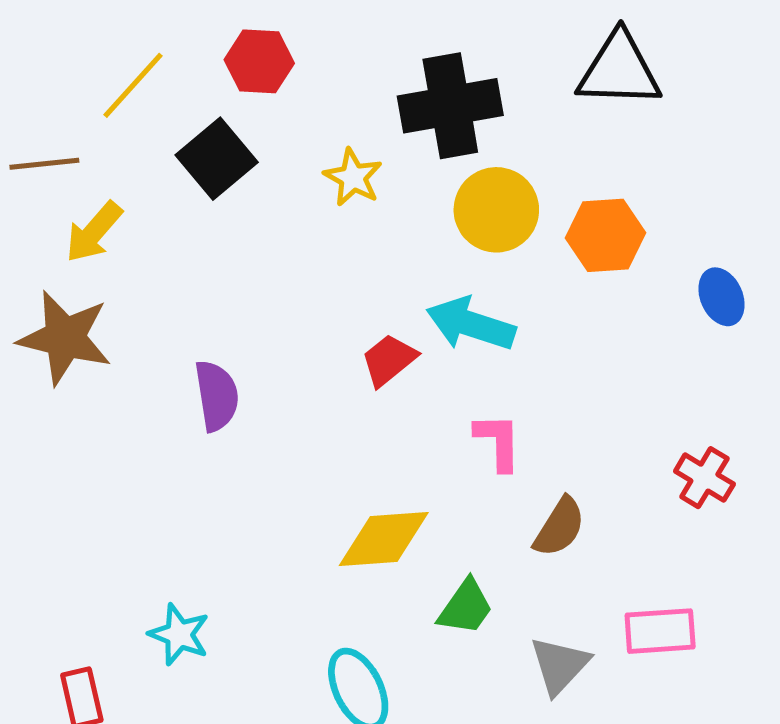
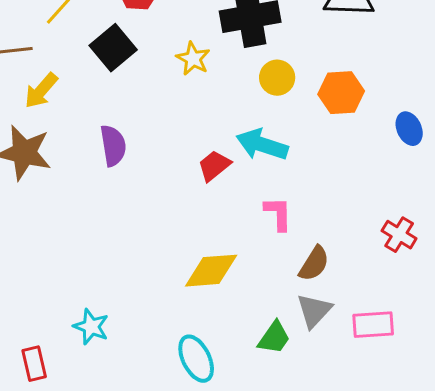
yellow circle: (496, 210) -> (277, 78), size x0.7
purple semicircle: (217, 396) -> (113, 146), moved
green trapezoid: (466, 607) -> (274, 338), moved
gray triangle: (559, 665) -> (314, 311), moved

